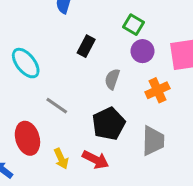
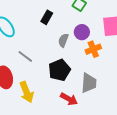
purple circle: (142, 51) -> (82, 32), moved
yellow arrow: (61, 159) -> (27, 92), size x1.5
red arrow: (95, 160) -> (69, 99), moved

